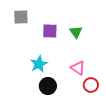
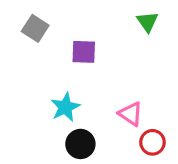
gray square: (21, 17) -> (35, 28), turned 35
green triangle: (76, 32) -> (147, 22), moved

